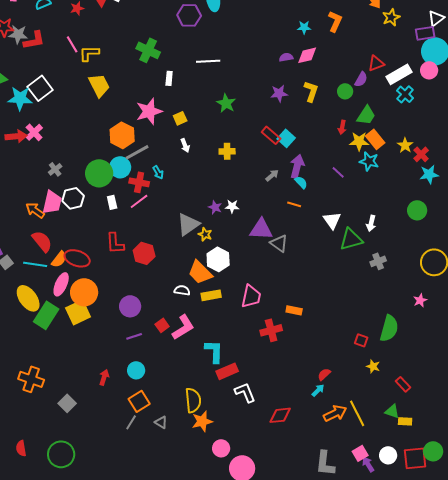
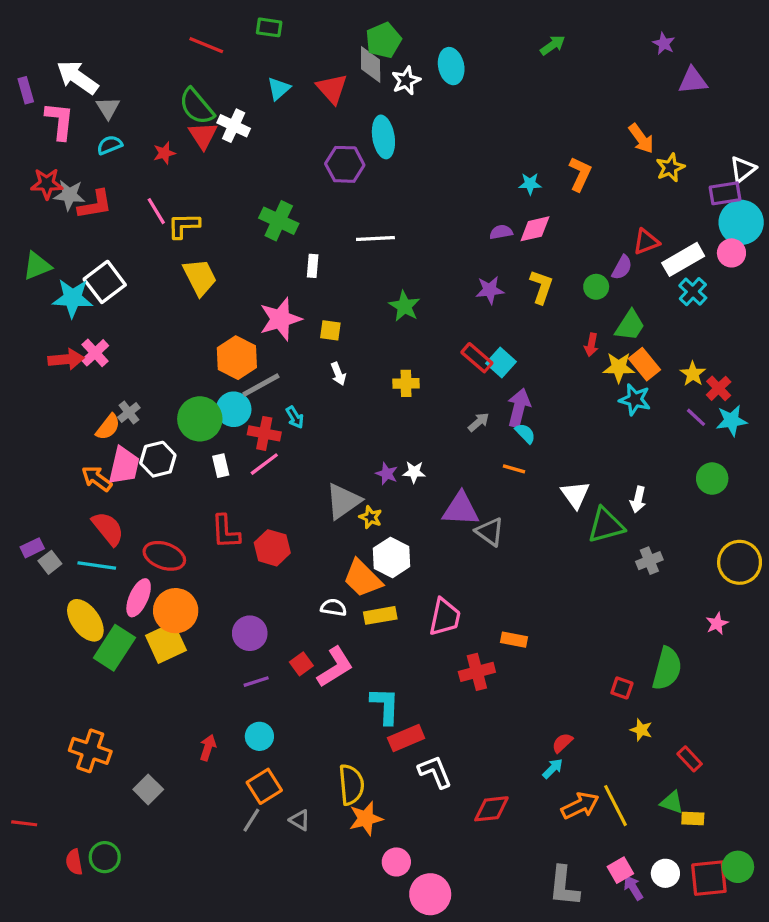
yellow square: (180, 118) -> (330, 330), turned 32
purple line: (338, 172) -> (696, 417), moved
orange semicircle: (59, 259) -> (108, 427), moved
green circle: (61, 454) -> (105, 857), moved, size x0.7

